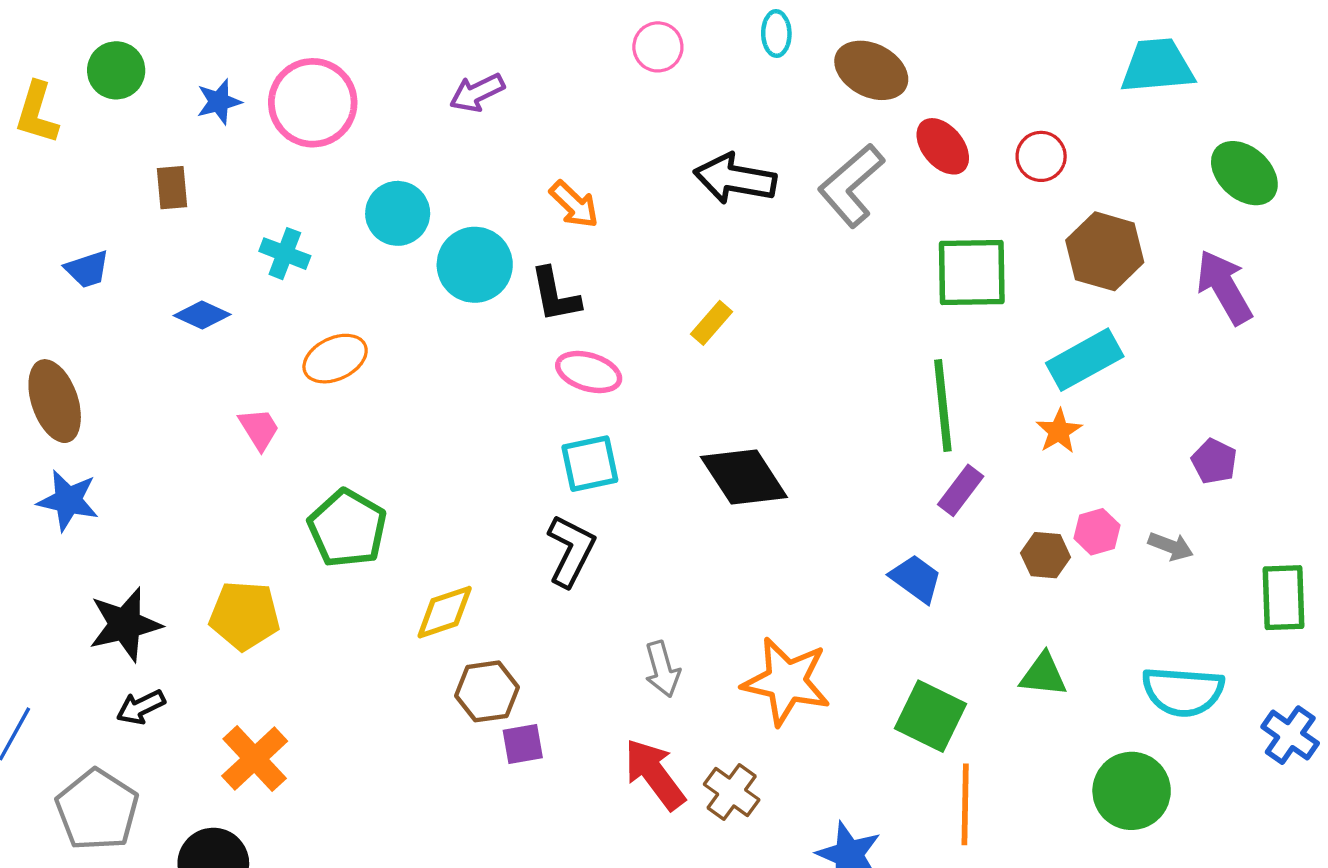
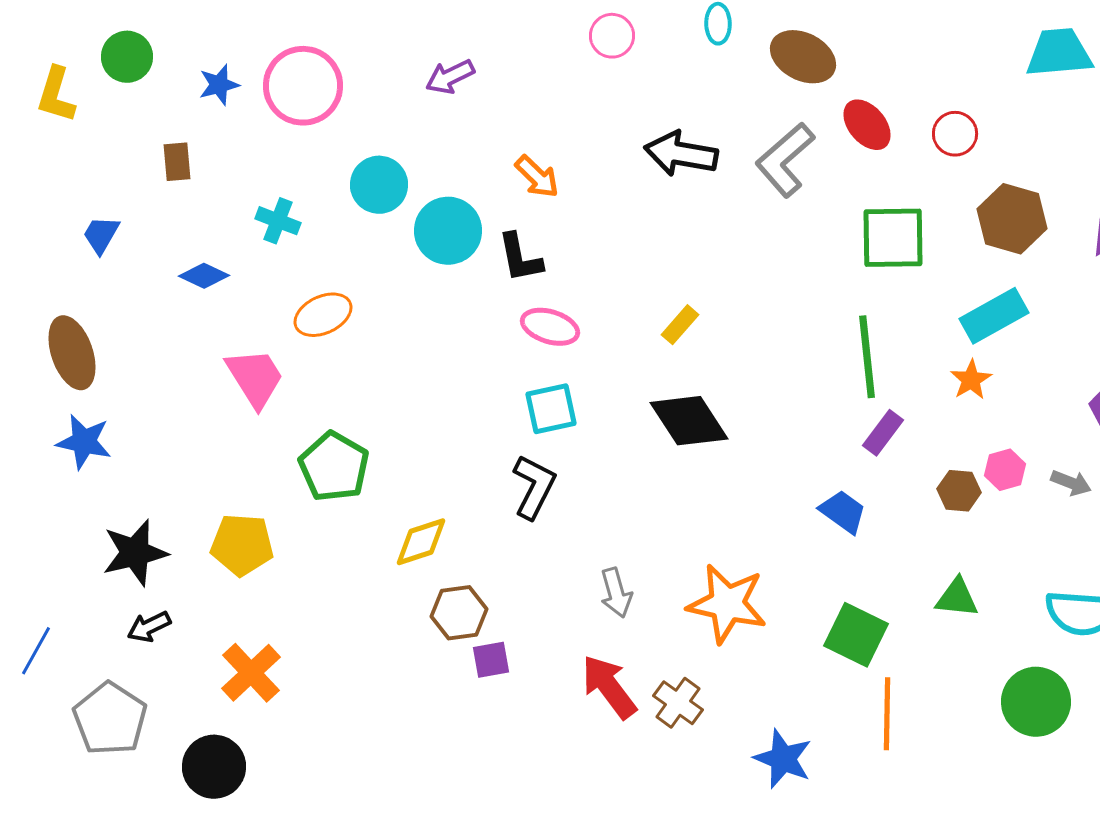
blue trapezoid: (87, 269) -> (101, 235), turned 138
yellow rectangle: (712, 323) -> (680, 325), moved
pink trapezoid: (259, 429) -> (255, 378), size x1.6

